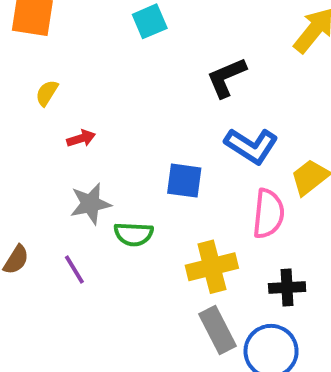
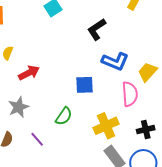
red arrow: (81, 138) -> (29, 73), size x1.5
gray star: (90, 204) -> (19, 107), moved
green semicircle: (134, 234) -> (64, 116), turned -48

